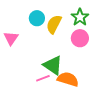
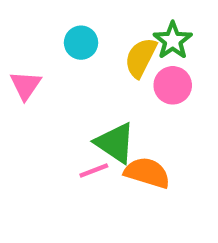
yellow semicircle: (54, 24) -> (141, 58), moved

